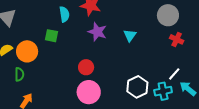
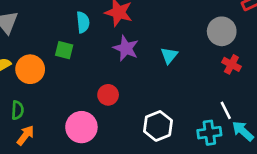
green semicircle: (19, 74) -> (17, 110), moved
white line: (174, 74) -> (226, 110), turned -72
white hexagon: (137, 87) -> (158, 126), moved
pink circle: (89, 92) -> (81, 127), moved

